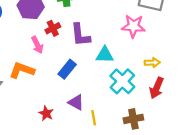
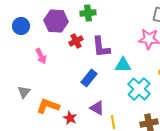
pink arrow: (37, 45) -> (41, 56), moved
orange L-shape: (22, 70) -> (48, 106), moved

